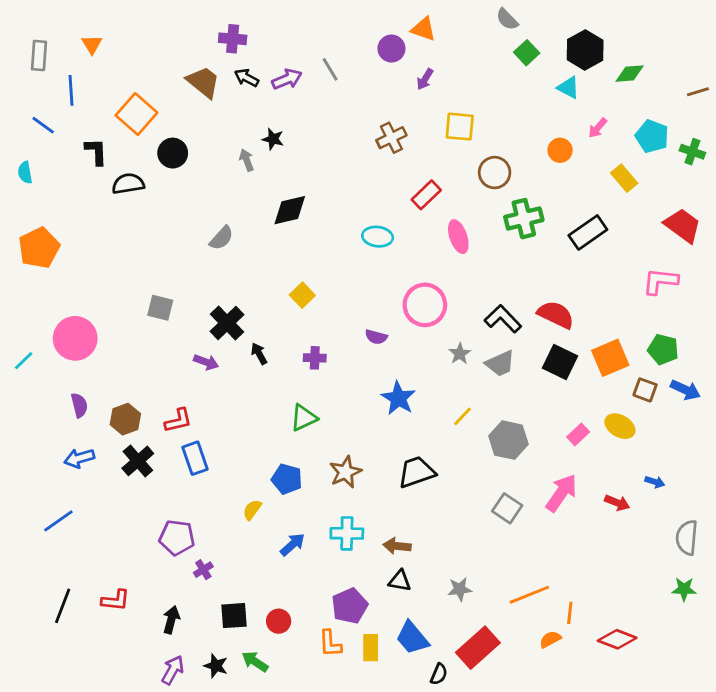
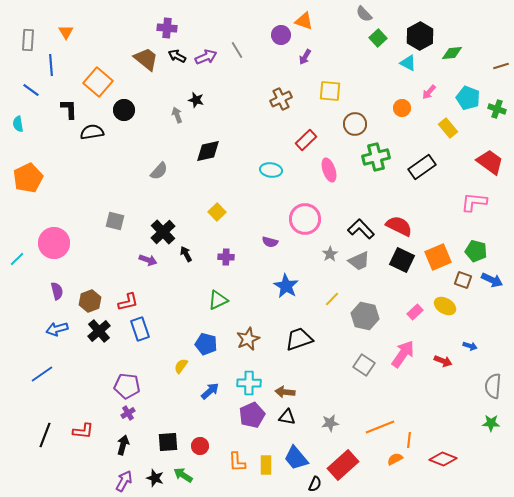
purple cross: (203, 570) -> (128, 413), moved
purple pentagon: (350, 606) -> (252, 415), moved

